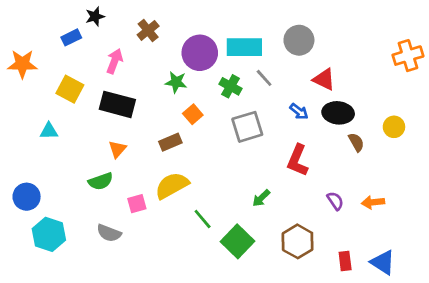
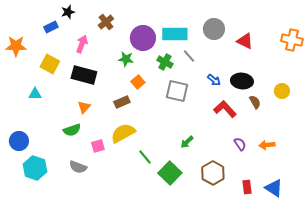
orange cross: (408, 56) -> (292, 40), turned 30
red triangle: (324, 79) -> (245, 41), moved
gray square: (247, 127) -> (177, 91), turned 30
red L-shape: (298, 160) -> (225, 109), moved, turned 115

